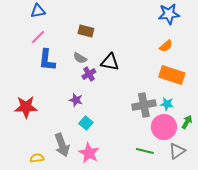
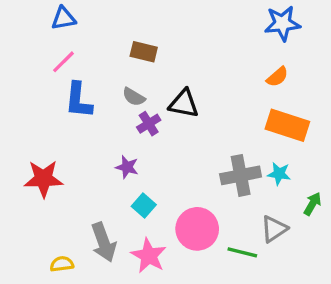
pink circle: (164, 127) -> (197, 229), moved
gray triangle: (177, 151) -> (274, 229), moved

